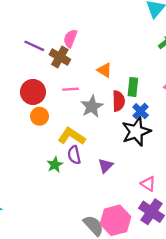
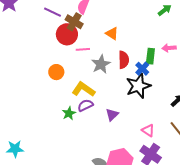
green rectangle: (133, 87) -> (150, 56), moved
red circle: (33, 92) -> (67, 34), moved
purple semicircle: (74, 155) -> (85, 105), turned 77

